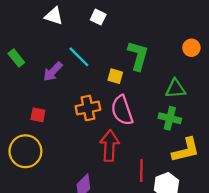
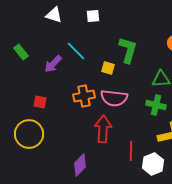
white square: (98, 17) -> (93, 16), turned -32
pink semicircle: (122, 110) -> (114, 98), turned -64

